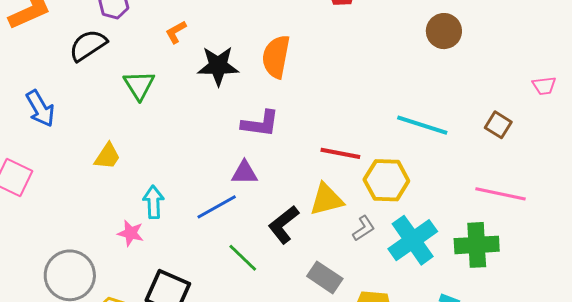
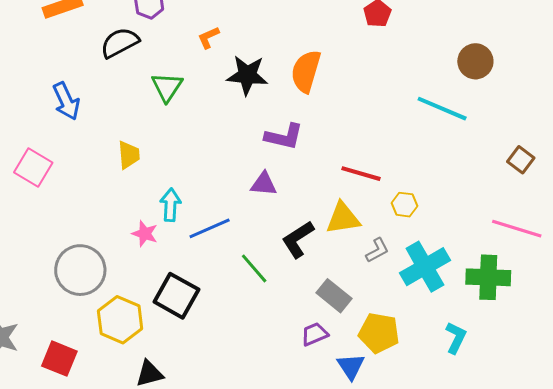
cyan line: (422, 125) -> (442, 109), moved
yellow trapezoid: (107, 156) -> (129, 155), turned -44
yellow hexagon: (386, 180) -> (404, 205), size x0.6
blue line: (217, 207) -> (210, 228), moved

